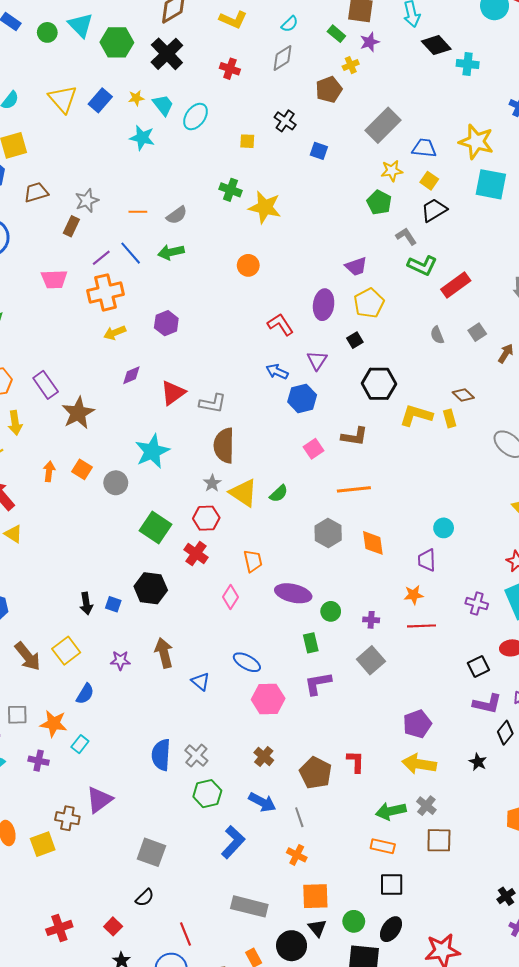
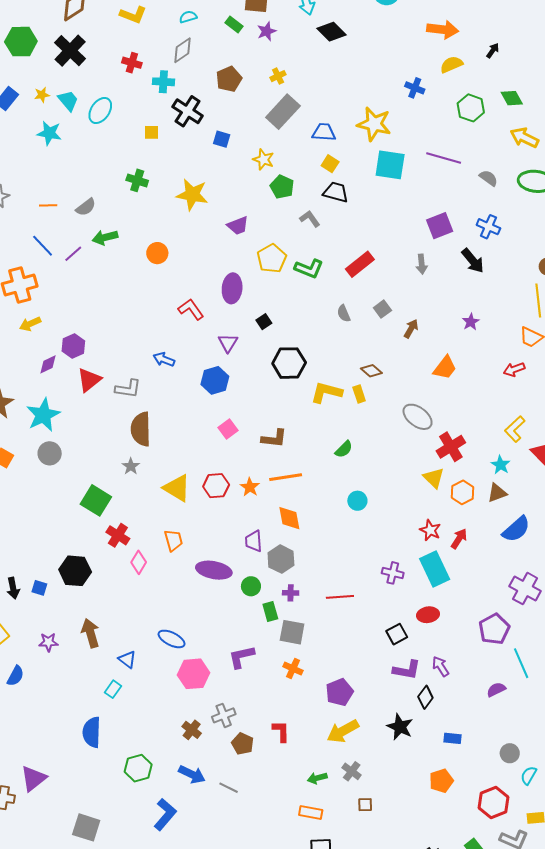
cyan semicircle: (290, 24) -> (188, 17), turned -150
cyan cross: (468, 64) -> (163, 82), moved
yellow cross: (351, 65) -> (278, 76), moved
black cross: (285, 121) -> (188, 111), size x1.4
yellow star: (392, 171) -> (263, 160), moved, turned 30
yellow star: (265, 207) -> (192, 195), moved
black trapezoid: (434, 210) -> (336, 192), turned 48
green arrow: (171, 252) -> (105, 237), moved
purple line: (101, 258) -> (73, 254), moved
green L-shape: (422, 265) -> (309, 269), moved
purple trapezoid: (356, 266) -> (238, 226), moved
yellow pentagon: (369, 303) -> (272, 258), moved
purple hexagon: (166, 323) -> (73, 346), moved
blue arrow: (277, 372) -> (164, 359), moved
brown L-shape: (354, 436) -> (274, 438), moved
cyan star: (152, 451) -> (43, 415), moved
gray circle: (116, 483) -> (50, 453), moved
orange line: (354, 489) -> (286, 477), moved
yellow triangle: (243, 493) -> (177, 488), moved
green semicircle: (279, 494) -> (344, 449), moved
red hexagon: (206, 518) -> (216, 486), moved
green square: (156, 528) -> (96, 500), moved
gray hexagon: (328, 533) -> (281, 559), moved
purple trapezoid: (427, 560) -> (254, 541), moved
orange star: (414, 595) -> (250, 487), moved, turned -30
pink diamond: (230, 597) -> (139, 562), moved
green rectangle: (311, 643) -> (270, 611), moved
gray square: (371, 660) -> (292, 632), turned -36
cyan rectangle: (80, 744) -> (113, 689), moved
gray cross: (196, 756) -> (224, 715), moved, turned 30
black star: (478, 762) -> (400, 727), size x1.5
yellow arrow: (419, 764) -> (343, 731), turned -36
brown pentagon: (316, 773) -> (243, 744), size x0.7
green arrow: (391, 811) -> (317, 778), size x0.7
gray line: (299, 817) -> (229, 788), turned -42
brown square: (439, 840) -> (365, 805), size x0.6
orange cross: (297, 855) -> (293, 669), moved

